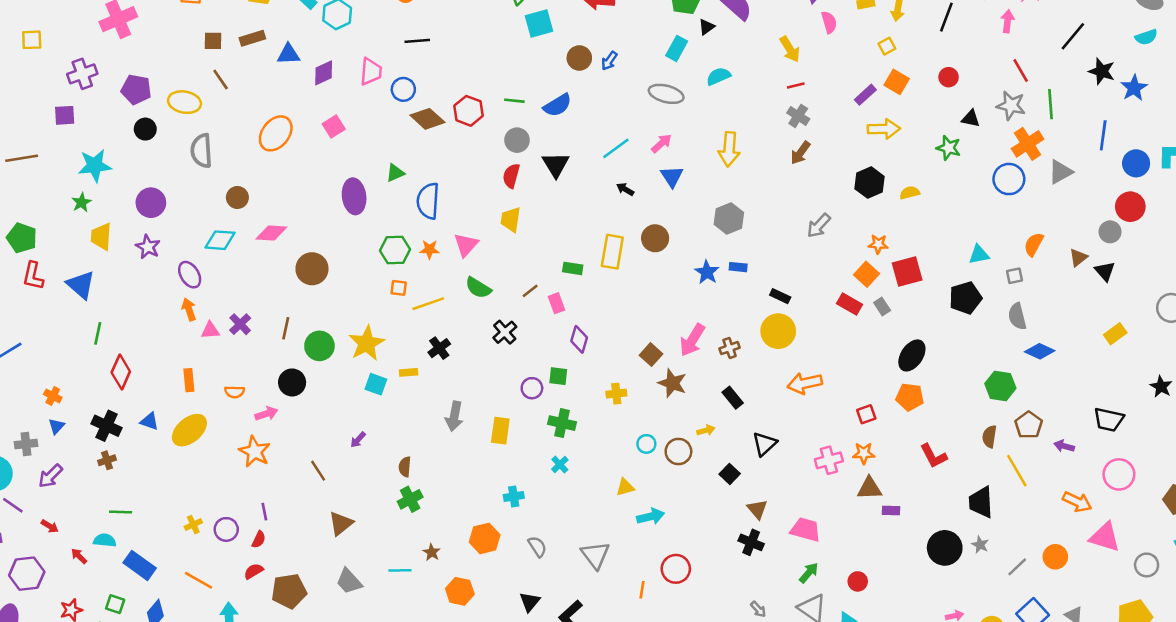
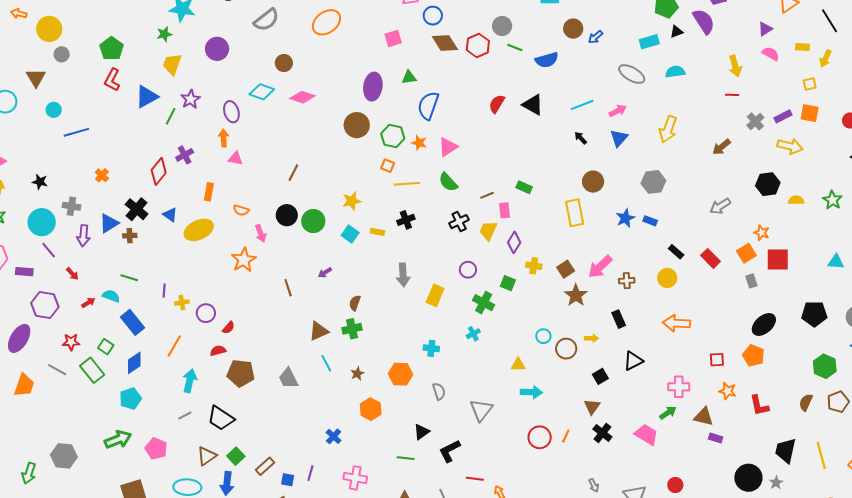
pink semicircle: (829, 22) -> (771, 54), turned -60
cyan rectangle: (677, 48) -> (649, 42), turned 30
orange square: (897, 82) -> (810, 113), turned -36
gray cross: (798, 116) -> (755, 121), moved
pink square: (334, 126) -> (393, 38), moved
gray circle: (517, 140) -> (502, 26), moved
green star: (949, 148) -> (832, 200), moved
gray semicircle: (201, 151) -> (266, 20), turned -140
black triangle: (556, 165) -> (533, 105), turned -45
yellow trapezoid: (511, 220) -> (488, 231), moved
purple star: (148, 247) -> (191, 99), moved
yellow rectangle: (612, 252) -> (575, 213), moved, turned -36
brown circle: (312, 269) -> (357, 125), moved
blue triangle: (81, 285) -> (147, 97), turned 35
black pentagon: (965, 298) -> (814, 314), moved
red rectangle: (850, 304) -> (711, 258), moved
purple cross: (240, 324) -> (185, 155), moved
yellow circle: (778, 331) -> (667, 278), size x0.7
green line: (98, 333) -> (171, 116), moved
yellow star: (367, 343) -> (352, 201), size x0.7
green circle: (319, 346) -> (313, 221), moved
green square: (558, 376) -> (508, 283), moved
yellow cross: (616, 394) -> (534, 266), moved
pink arrow: (266, 414) -> (261, 234), turned 72
gray arrow: (454, 416) -> (403, 275), turned -30
blue triangle: (56, 426) -> (109, 223), moved, size x1.5
orange star: (864, 453) -> (728, 391), moved
yellow line: (1017, 471) -> (821, 455), moved
purple arrow: (50, 476) -> (83, 236), turned -55
brown triangle: (757, 509) -> (592, 407), moved
purple line: (264, 512) -> (164, 291), moved
brown triangle: (341, 523) -> (319, 331), moved
red arrow: (79, 556) -> (88, 303), turned 88
cyan line: (400, 570) -> (326, 363), moved, turned 48
green arrow: (809, 573) -> (668, 413), moved
orange line: (199, 580) -> (174, 346), turned 75
orange line: (642, 590) -> (566, 436), moved

